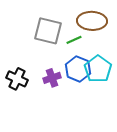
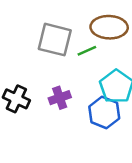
blue hexagon: (78, 69) -> (104, 113), moved

